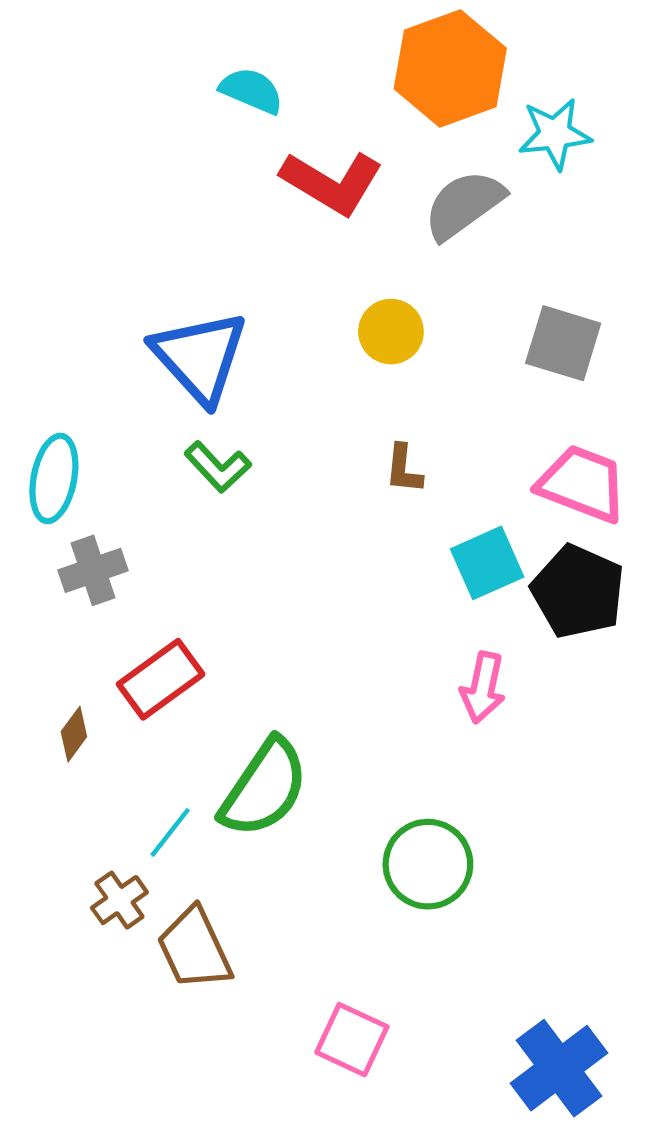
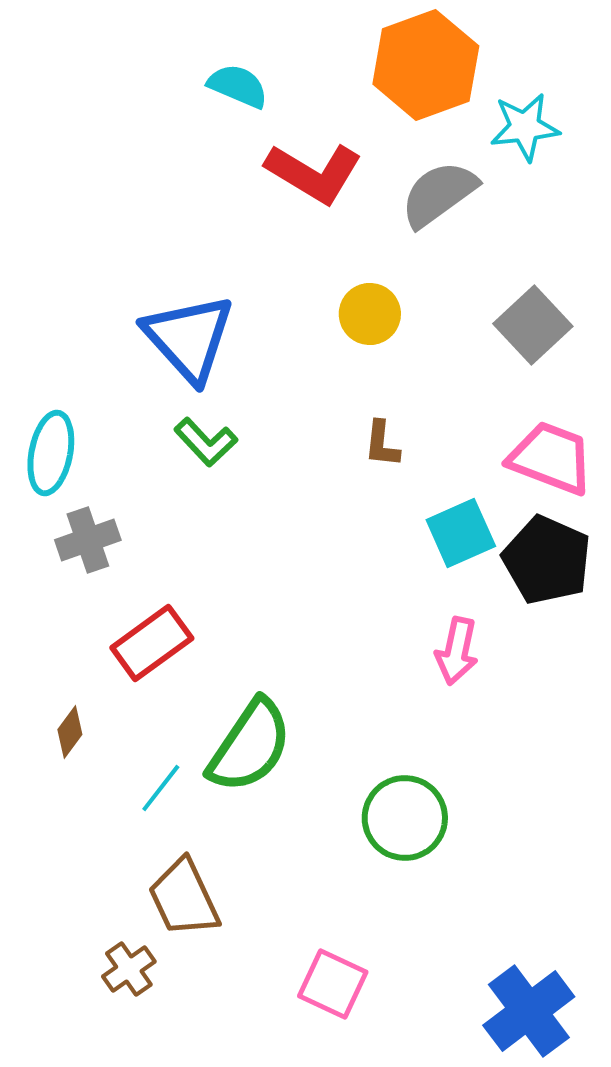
gray square: (563, 343) -> (533, 325), turned 30
brown diamond: (74, 734) -> (70, 732), moved
brown cross: (119, 900) -> (129, 969), moved

